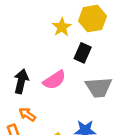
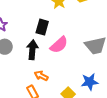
black rectangle: (83, 53) -> (42, 27), moved

